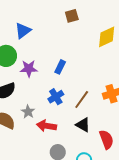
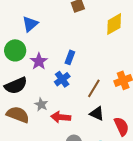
purple star: (29, 69) -> (39, 61), turned -30
blue cross: (56, 97) -> (62, 79), moved

